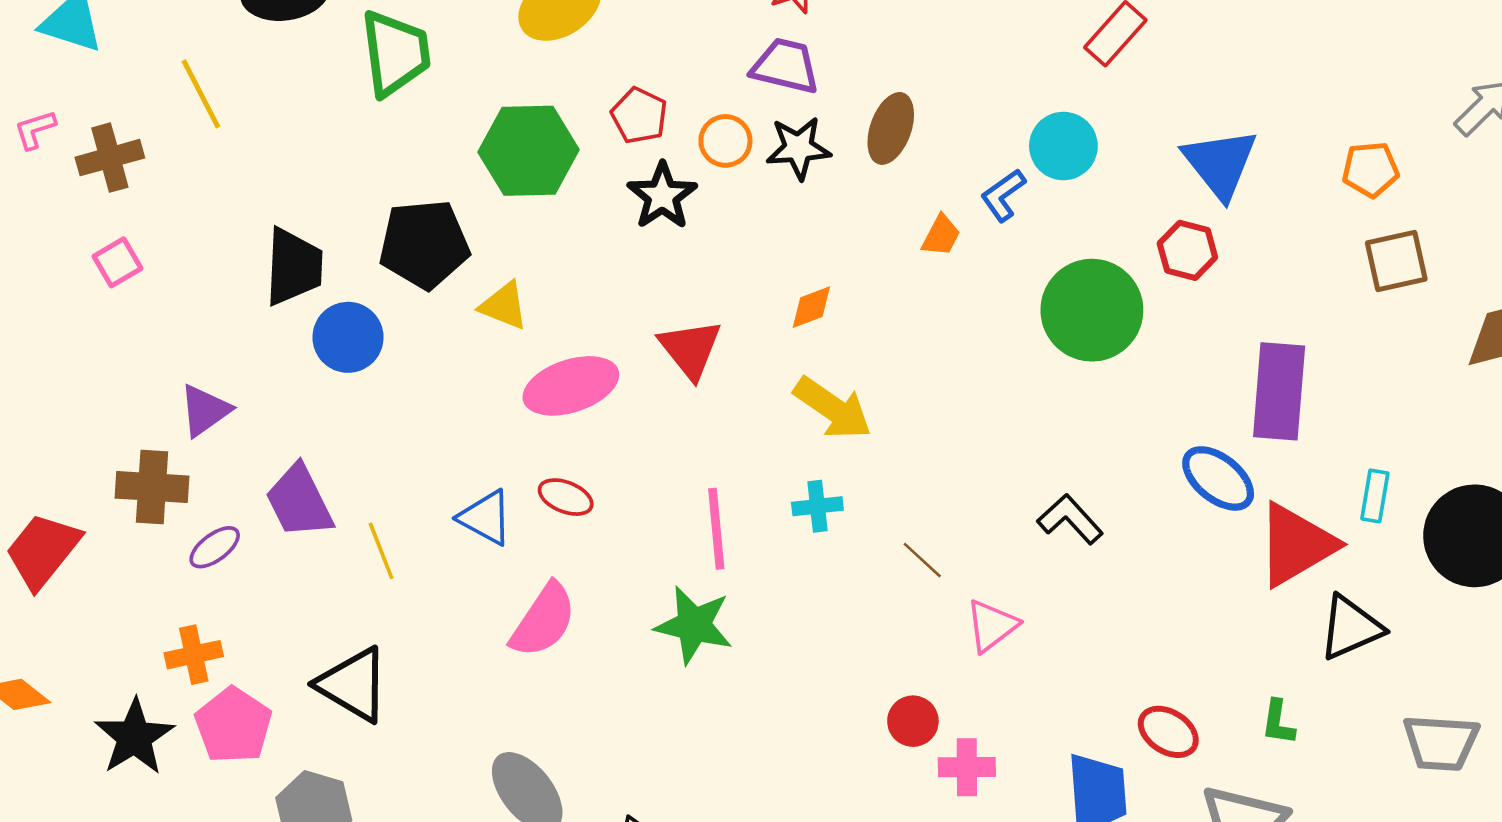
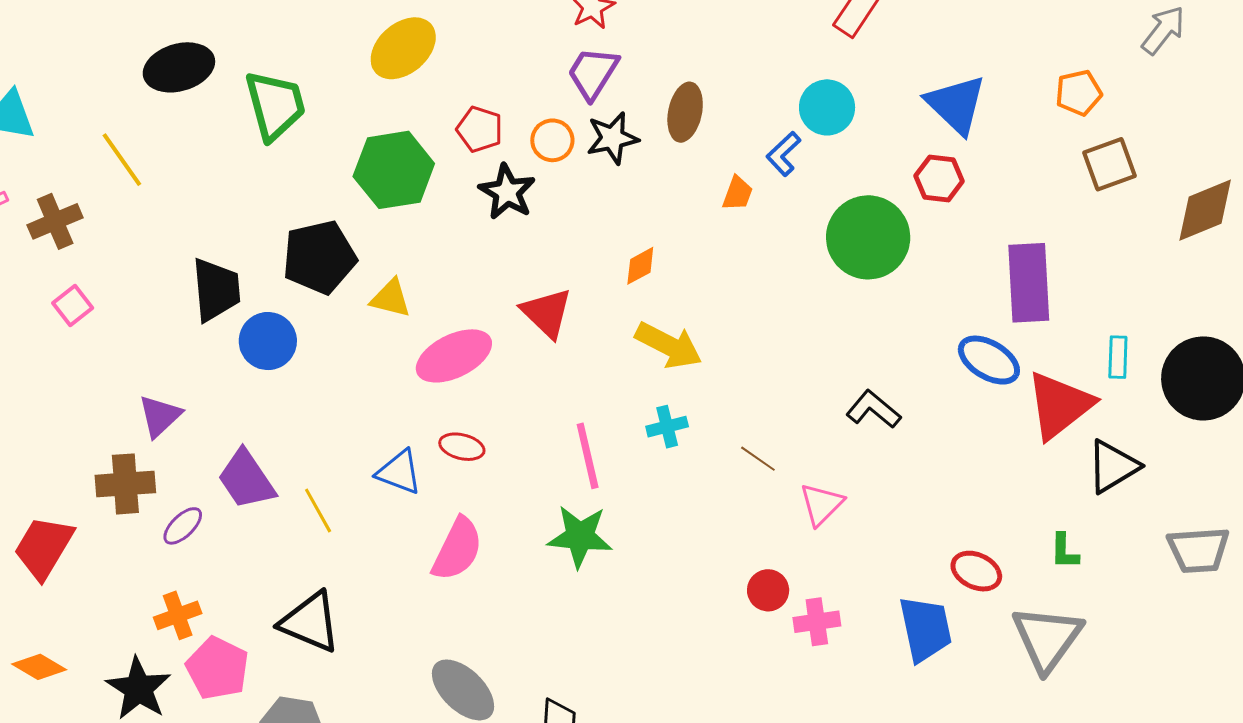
purple trapezoid: (785, 66) -> (593, 73), turned -64

